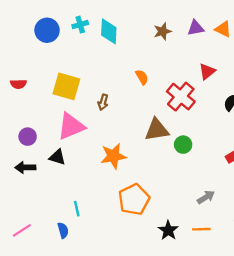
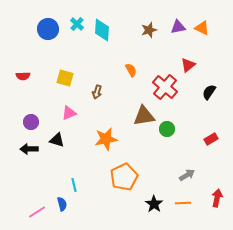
cyan cross: (80, 25) -> (77, 24), turned -32
yellow square: (66, 86) -> (65, 78), size x0.7
pink triangle: (71, 126) -> (69, 113), size x0.6
pink line: (22, 230) -> (37, 212), moved

